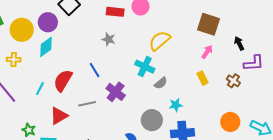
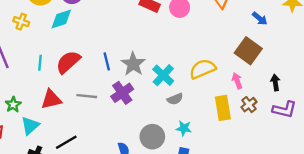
gray star: (109, 39) -> (133, 64), moved, size x1.5
yellow semicircle: (160, 41) -> (203, 69), moved
pink arrow: (207, 52) -> (237, 81), turned -72
yellow rectangle: (202, 78) -> (223, 108), size x1.5
brown cross: (233, 81) -> (249, 105), moved
cyan line: (40, 89) -> (40, 63), turned -40

